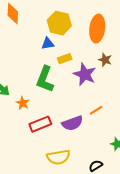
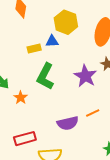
yellow rectangle: (65, 59) -> (34, 48), moved
red rectangle: (40, 124) -> (25, 139), moved

